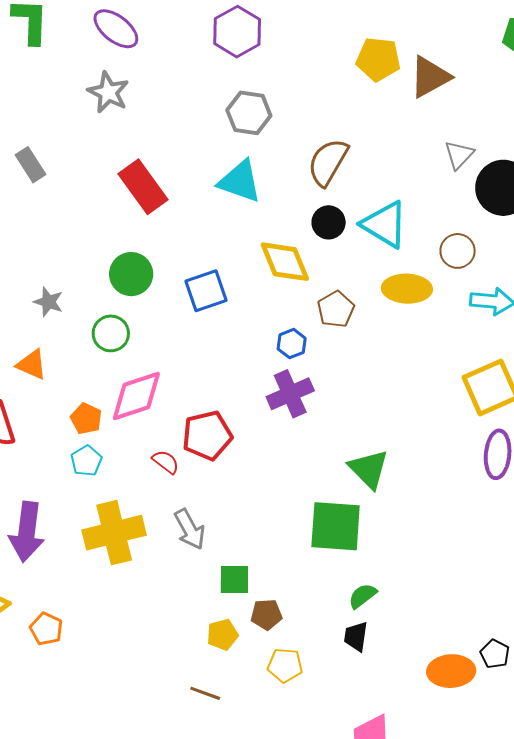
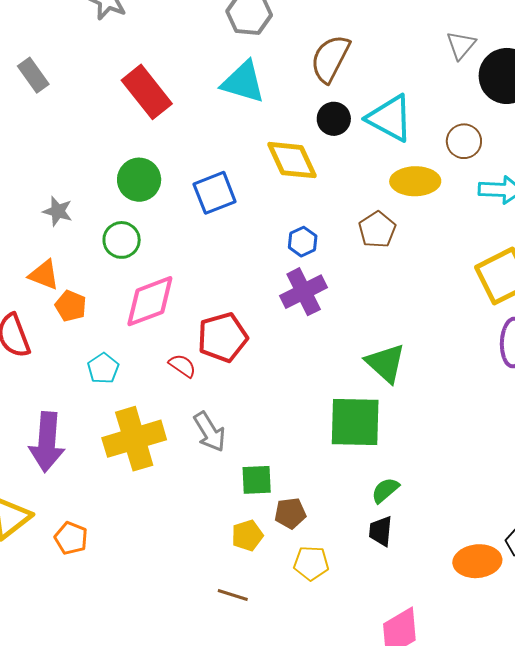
brown pentagon: (336, 309) -> (377, 230), moved
orange pentagon: (86, 419) -> (71, 306), moved

